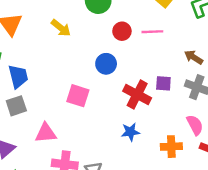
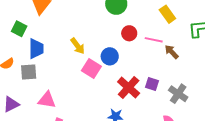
yellow arrow: (61, 28) -> (78, 46), moved
brown arrow: (194, 57) -> (172, 52), moved
pink square: (78, 96) -> (91, 68), moved

